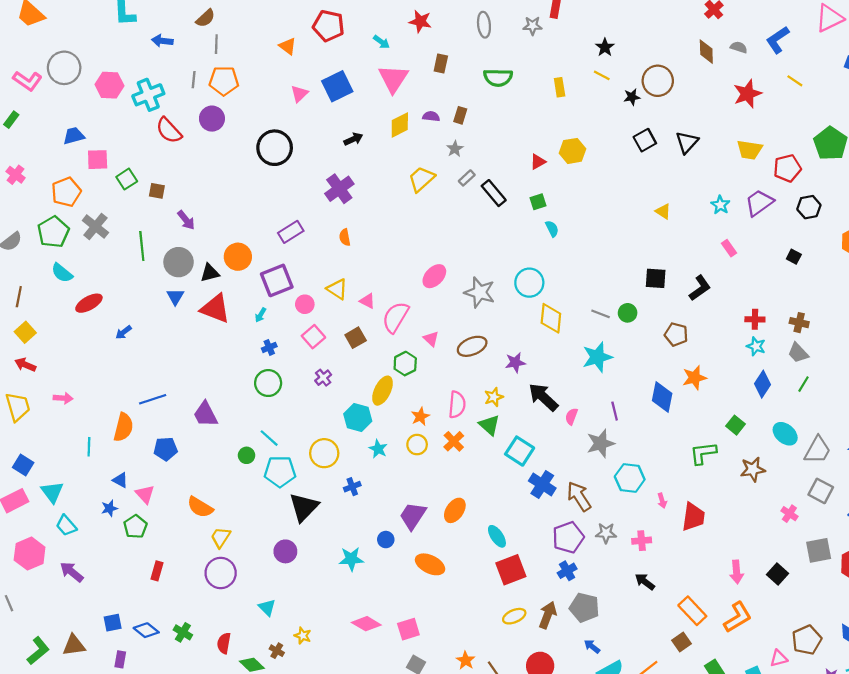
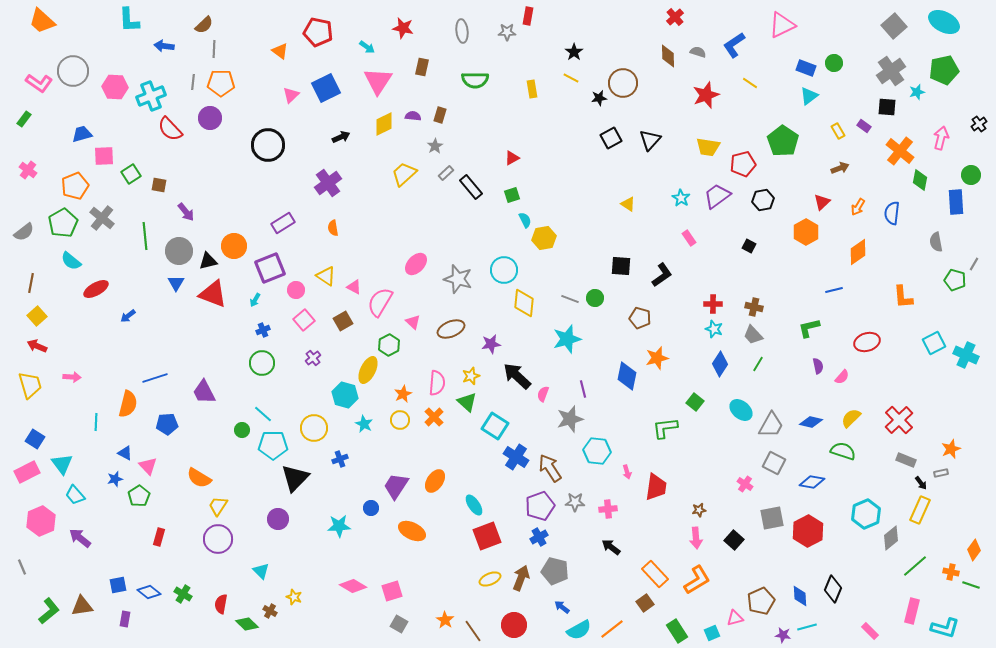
yellow hexagon: (572, 151) -> (544, 238), moved
brown star: (753, 469) -> (699, 510), moved, size x0.6

